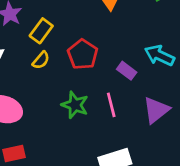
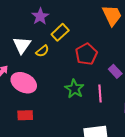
yellow semicircle: (41, 60) -> (42, 51), moved

